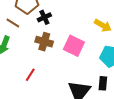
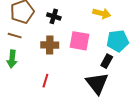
black cross: (44, 17) -> (54, 16), moved, turned -32
black rectangle: (103, 83) -> (107, 61), moved, turned 40

